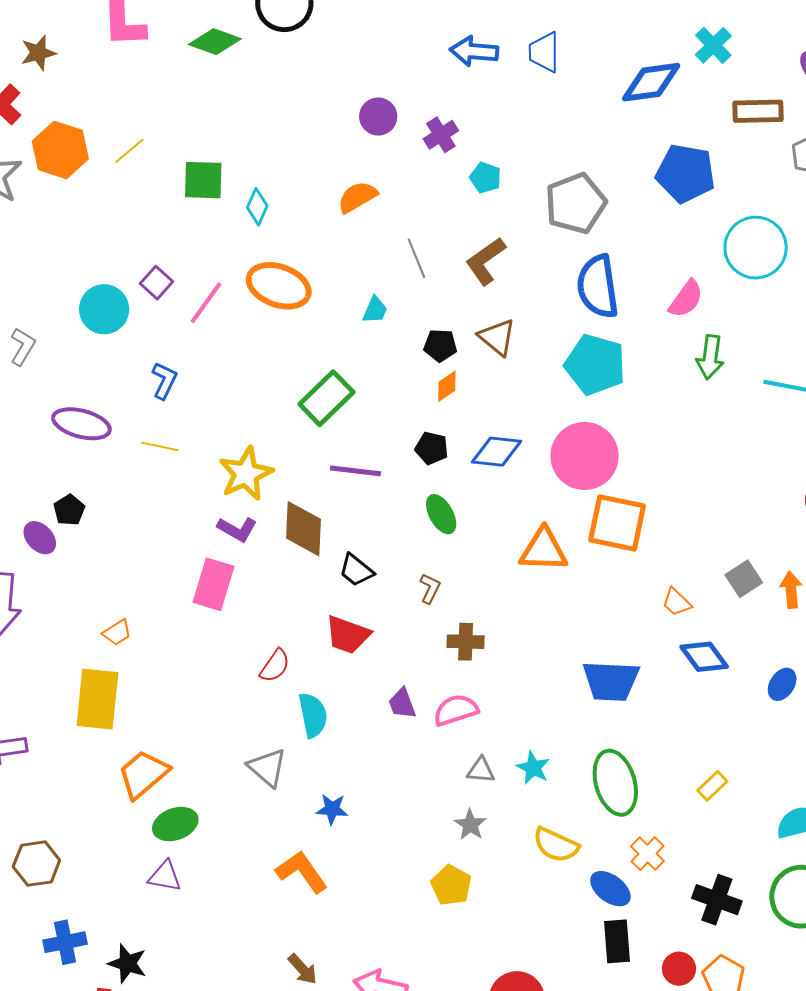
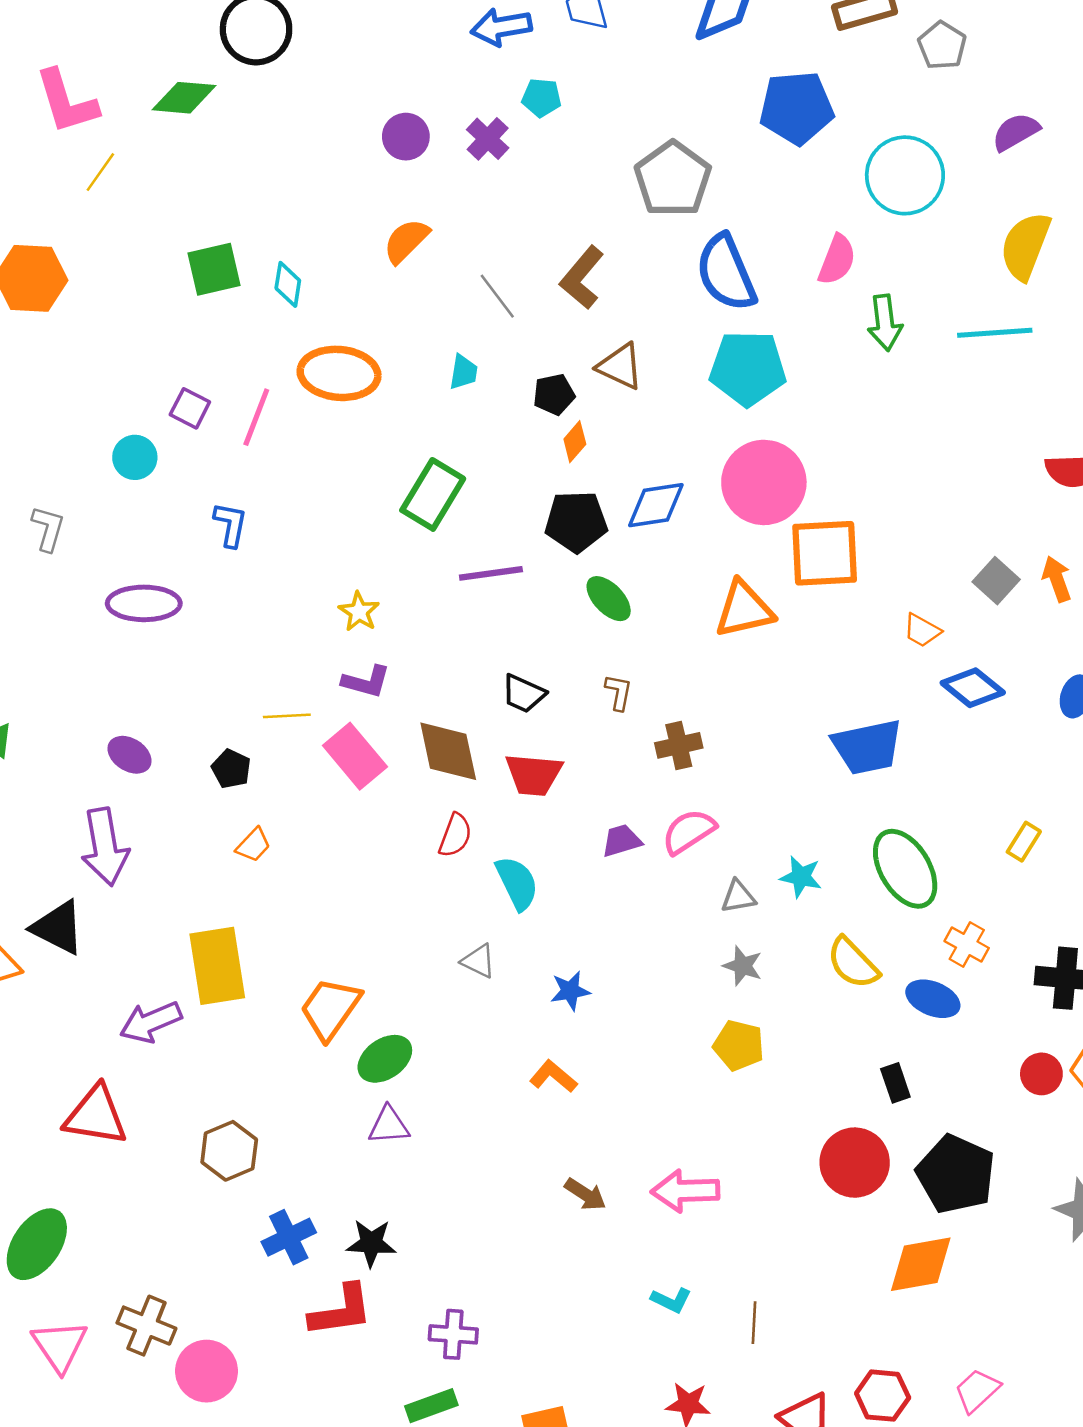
yellow line: (129, 151) -> (100, 172), moved
cyan pentagon: (485, 178) -> (542, 98), moved
cyan circle: (104, 309) -> (135, 457), size x0.7
yellow line: (160, 446) -> (287, 716), moved
black pentagon: (432, 448) -> (576, 522), size x1.5
yellow star: (246, 474) -> (359, 612), size x0.6
black pentagon: (69, 510) -> (231, 769), moved
brown diamond: (303, 529) -> (448, 751), moved
pink rectangle: (213, 584) -> (355, 756), turned -42
yellow rectangle: (97, 699) -> (217, 966), moved
purple trapezoid: (402, 704) -> (622, 841), turned 108
gray triangle: (267, 768) -> (478, 961), size x0.7
yellow semicircle: (556, 845) -> (853, 963), turned 36
orange L-shape: (302, 872) -> (553, 1076), size x0.7
black rectangle: (617, 941) -> (895, 1083), moved, size x0.7

